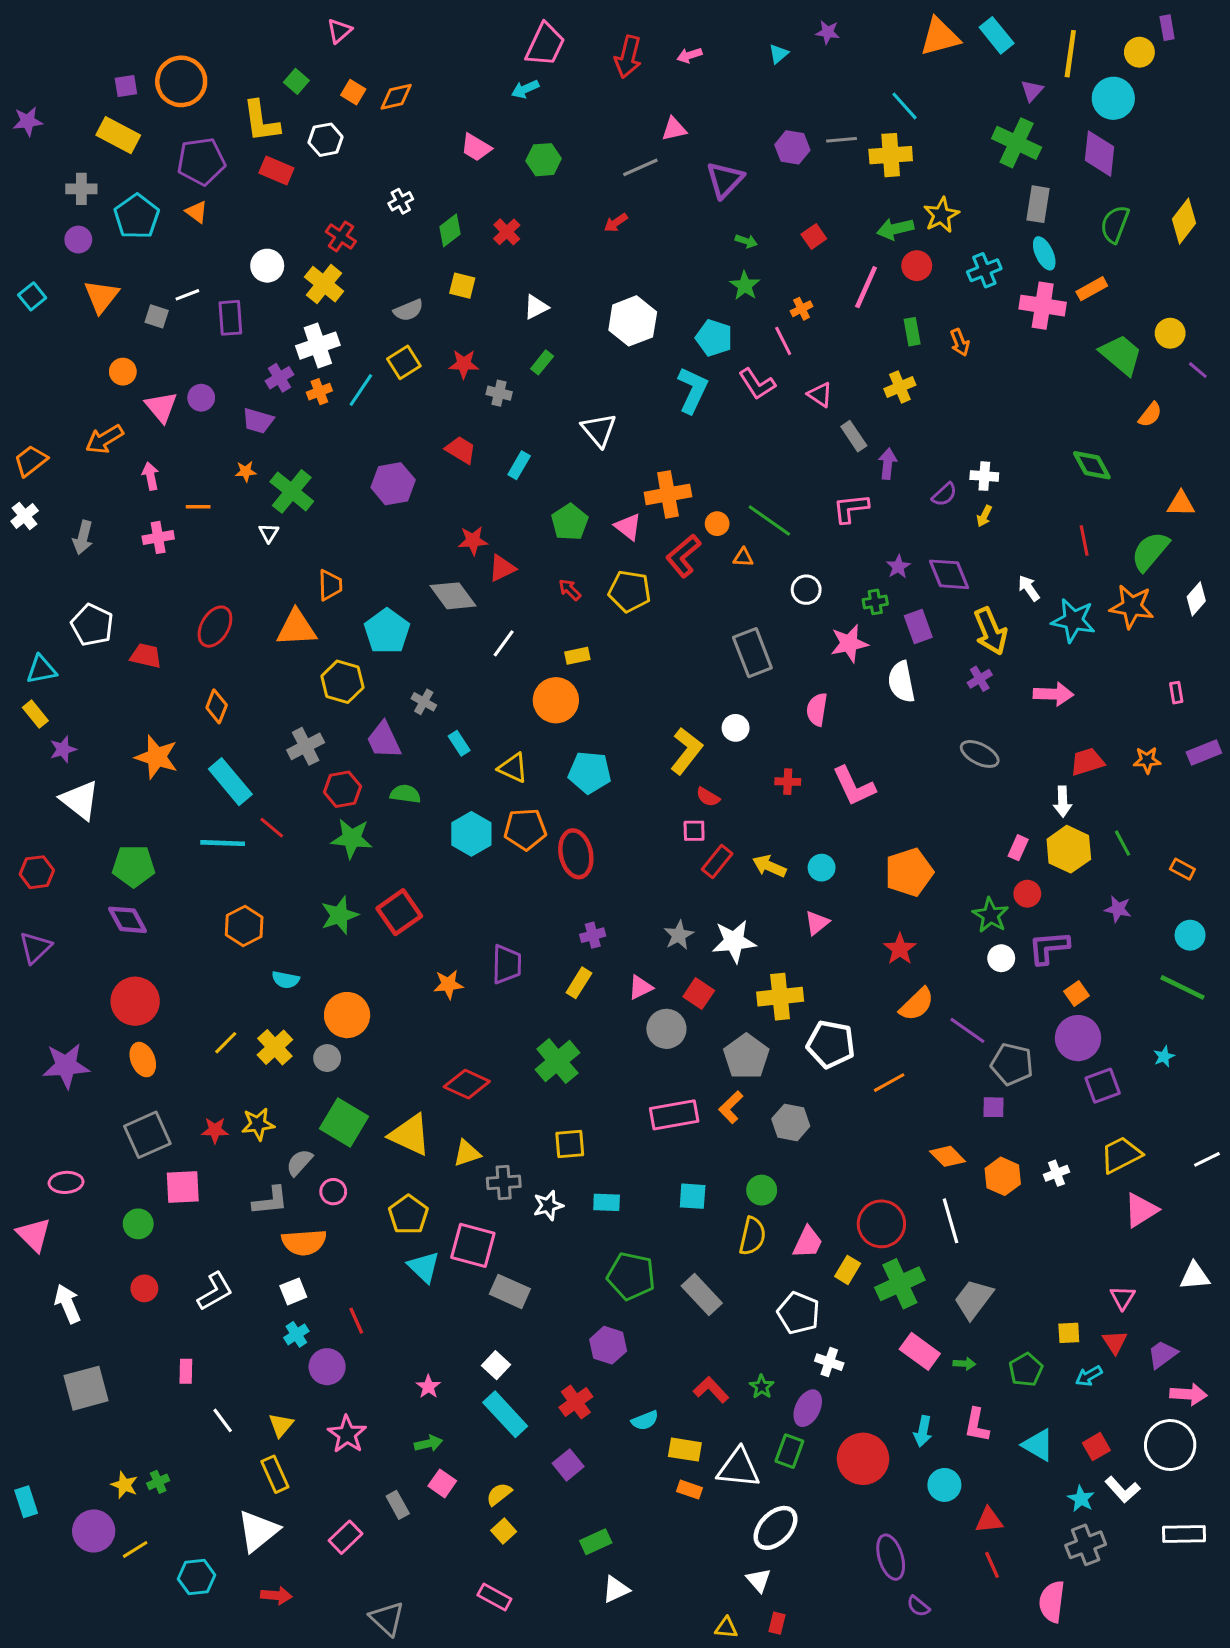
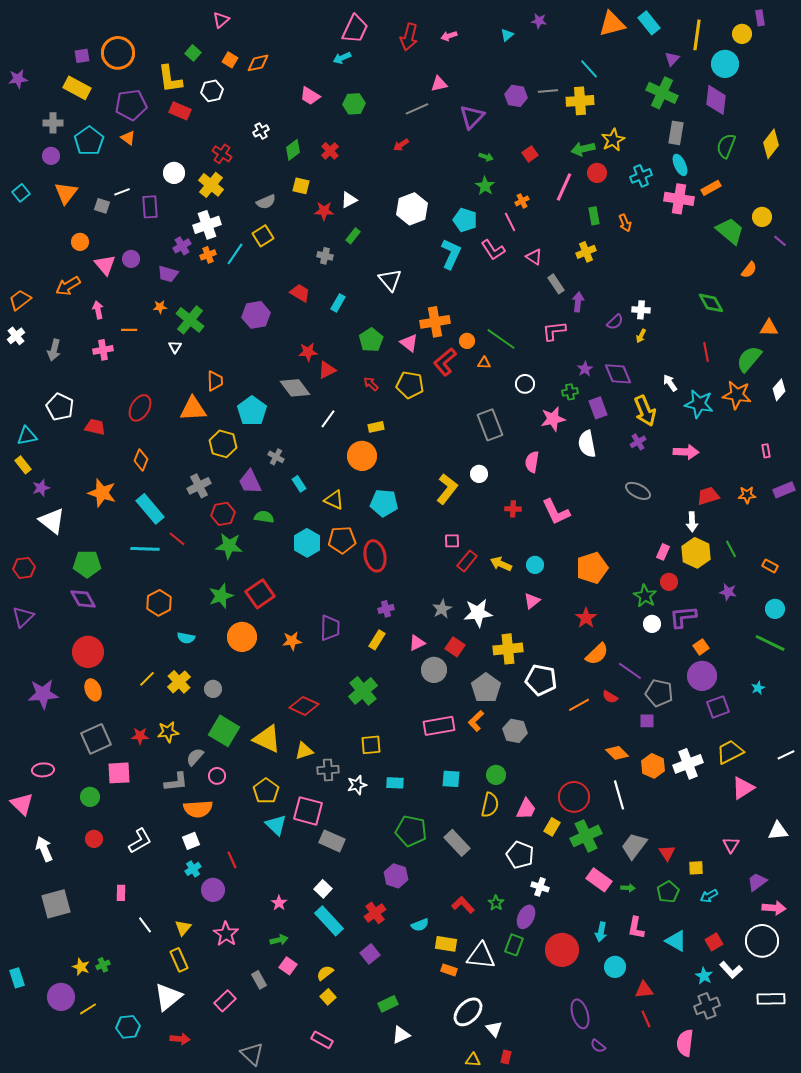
red star: (464, 364) -> (324, 211), moved
red semicircle: (708, 797) -> (610, 697), moved
orange circle: (347, 1015) -> (242, 637), moved
white cross: (1056, 1173) -> (688, 764), size x1.8
red triangle: (1115, 1342) -> (667, 853), moved
white ellipse: (775, 1528) -> (468, 1012), moved

